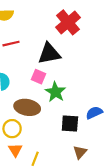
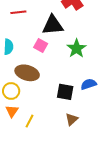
green star: (55, 92) -> (76, 48), moved

